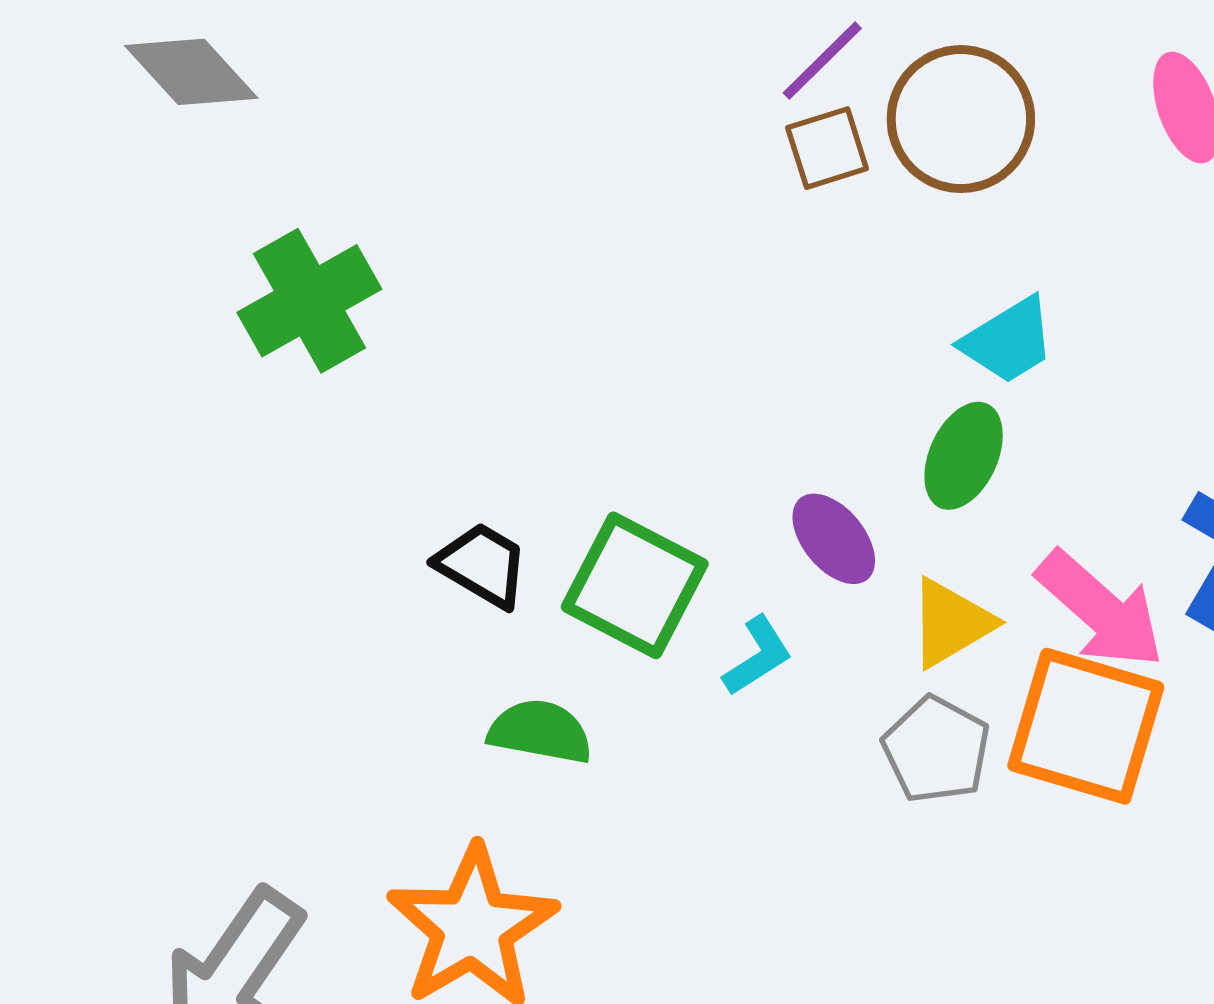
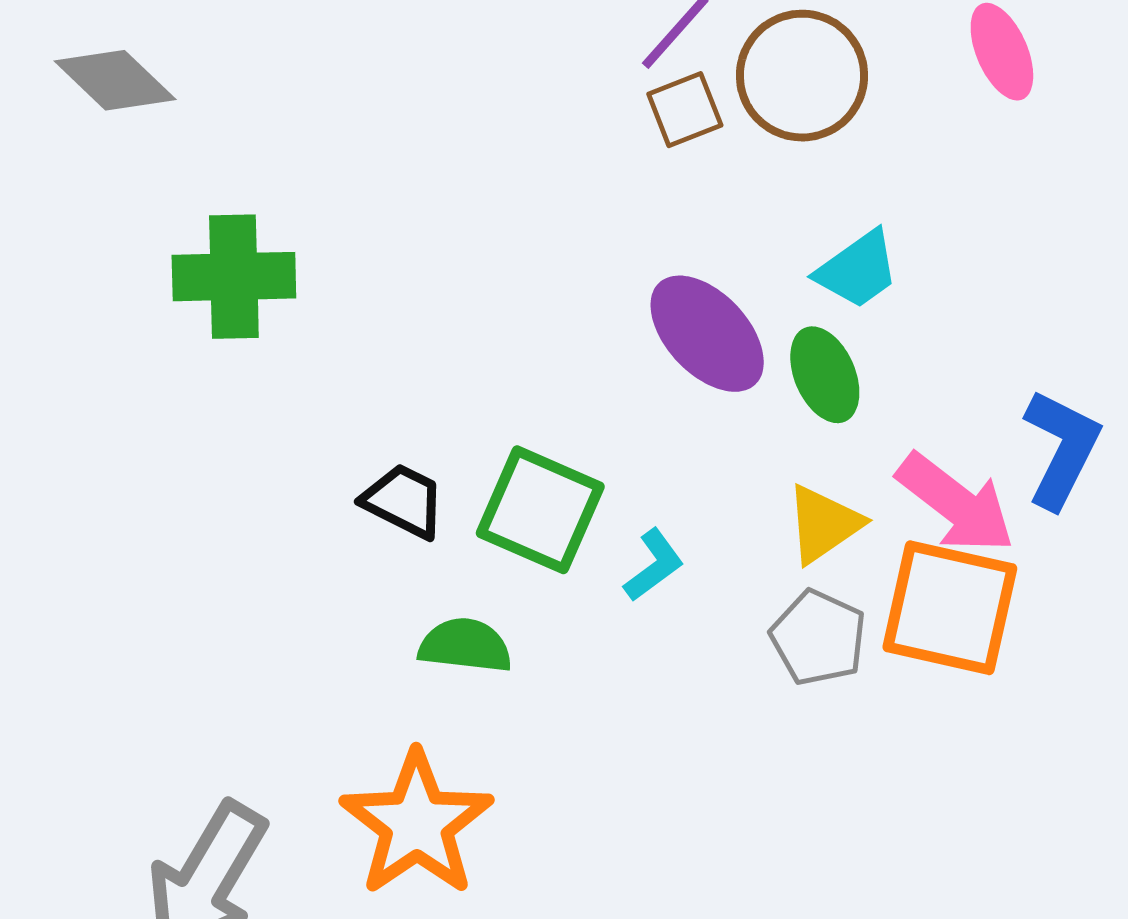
green cross: (309, 301) -> (234, 277), turned 32
green ellipse: (964, 456) -> (825, 375), turned -44
purple ellipse: (834, 539) -> (707, 334), moved, size x1.5

